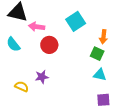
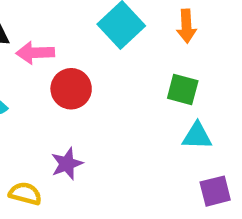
orange arrow: (103, 37) -> (186, 26), moved

